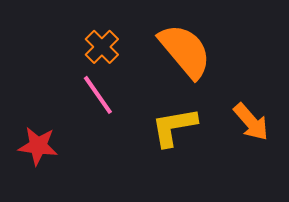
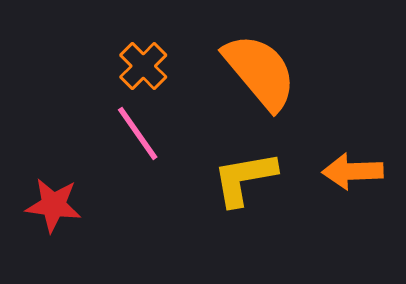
orange arrow: (251, 122) -> (353, 171), turned 129

